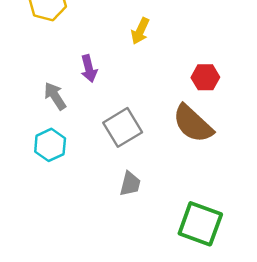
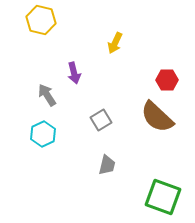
gray square: (123, 127) -> (101, 120), size x0.7

